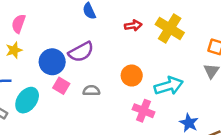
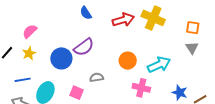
pink semicircle: (19, 24) -> (30, 31), turned 35
red arrow: (133, 26) -> (123, 20), size x1.5
pink square: (61, 86) -> (76, 93), moved

